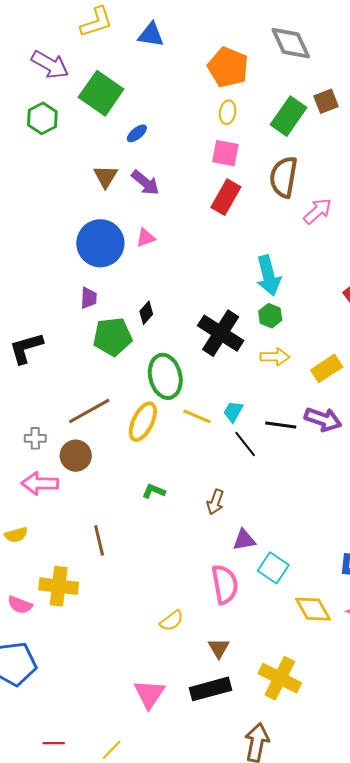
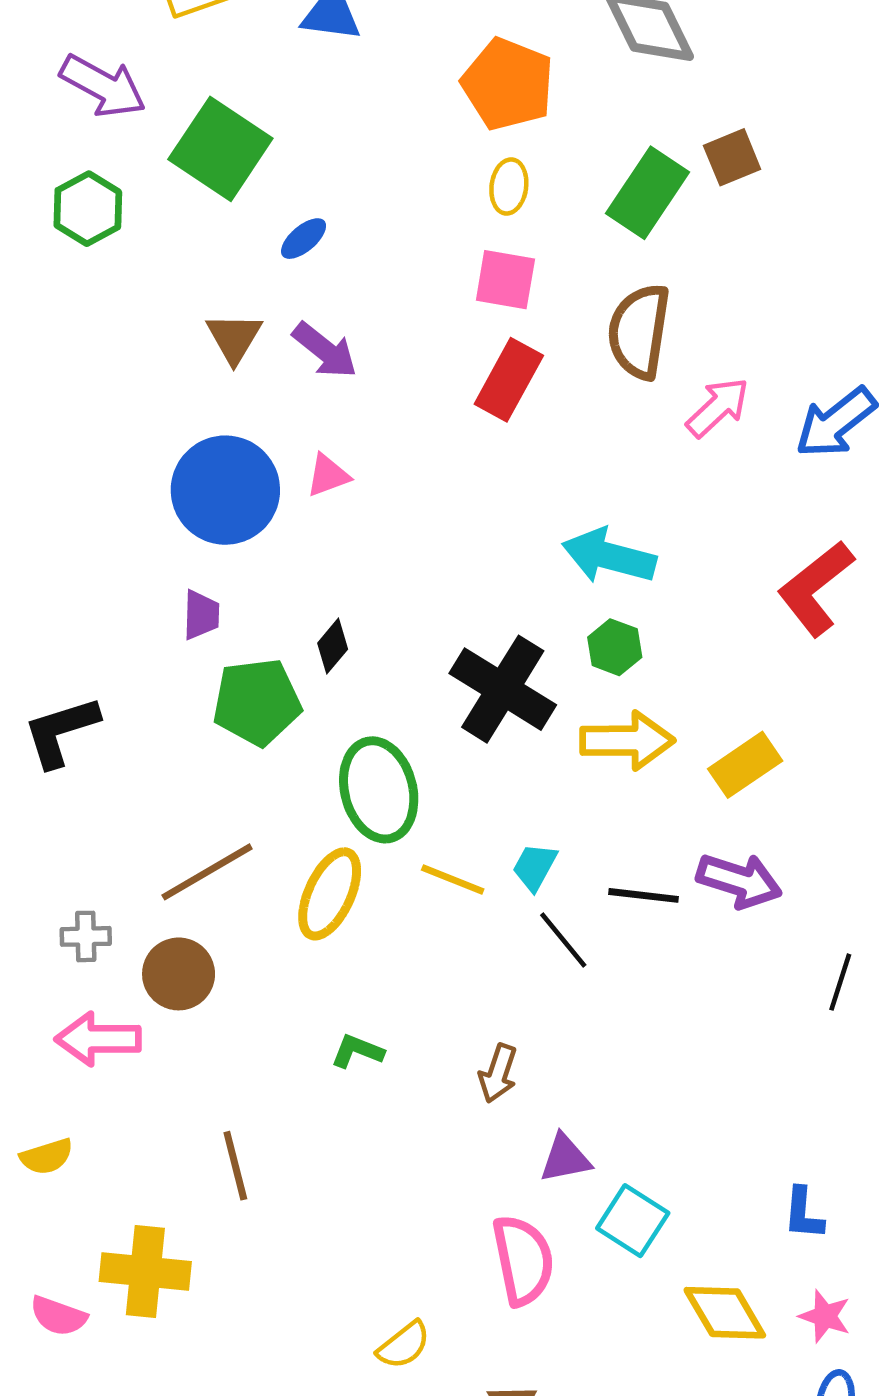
cyan arrow: (268, 276) -> (609, 556), turned 120
yellow arrow: (275, 357) -> (627, 741), size x1.4

